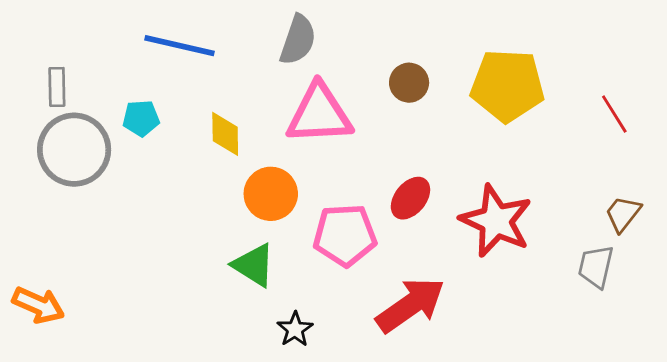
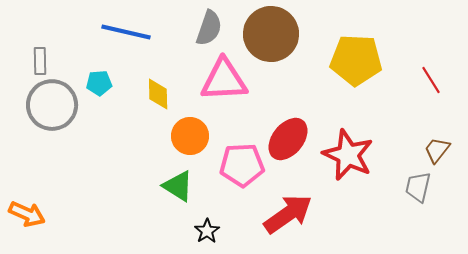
brown circle: (409, 83) -> (271, 34), moved, size x2.0
red ellipse: (410, 198) -> (288, 139), size x1.4

